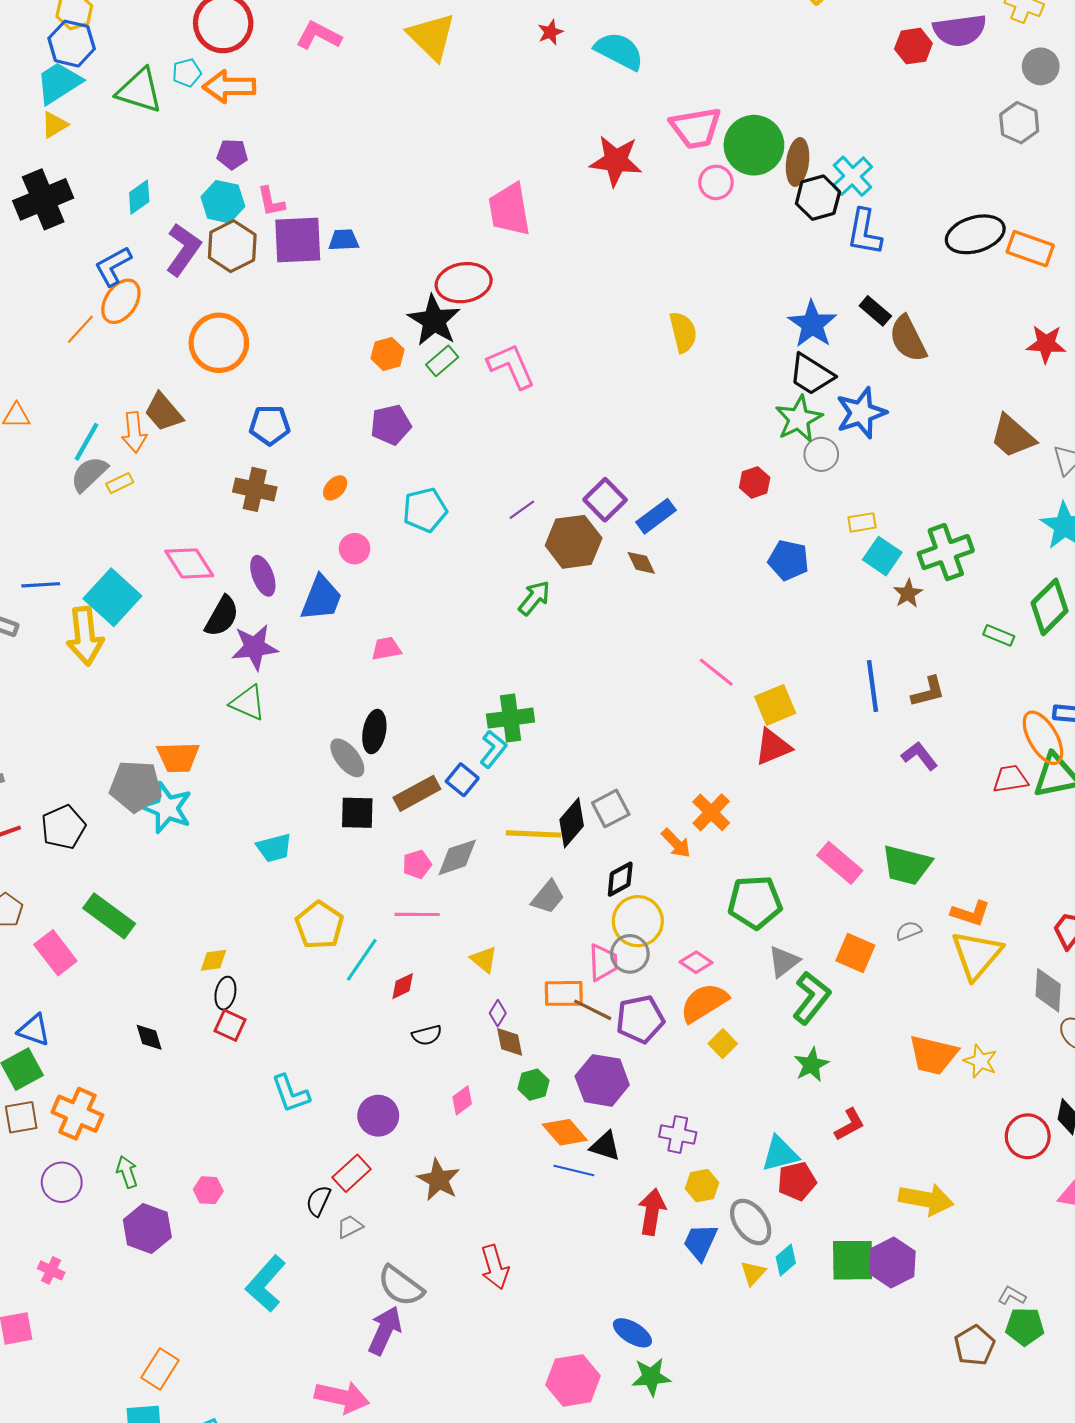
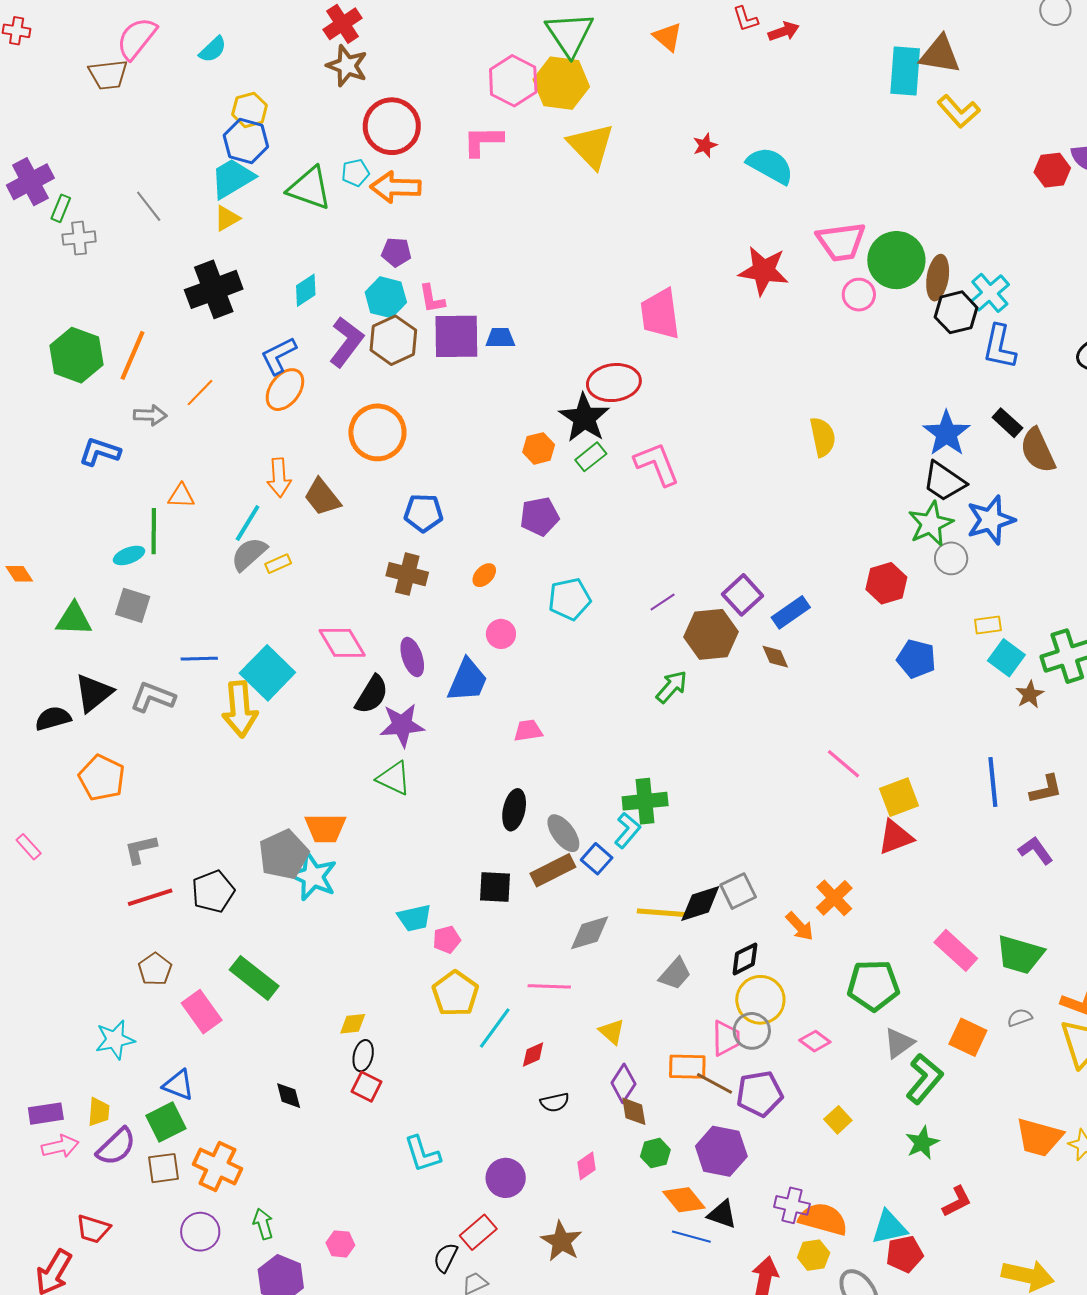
pink L-shape: (319, 35) -> (483, 141), turned -30
orange line: (80, 329) -> (200, 393), moved
orange arrow: (134, 432) -> (279, 478), moved
red hexagon: (755, 482) -> (886, 583), size x1.4
gray ellipse: (347, 758) -> (563, 833), moved
gray pentagon: (136, 786) -> (284, 855), turned -30
black diamond: (572, 823) -> (700, 904), turned 30
pink pentagon: (417, 864) -> (447, 940), moved
orange semicircle: (704, 1003) -> (823, 1219), moved, turned 45
purple diamond: (498, 1013) -> (623, 1083), size x1.5

